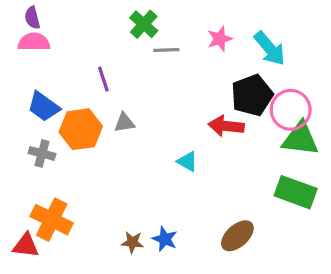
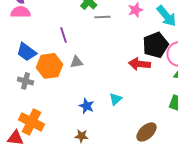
cyan triangle: (187, 161) -> (116, 99), moved, turned 48
blue star: (165, 239) -> (86, 106), moved

